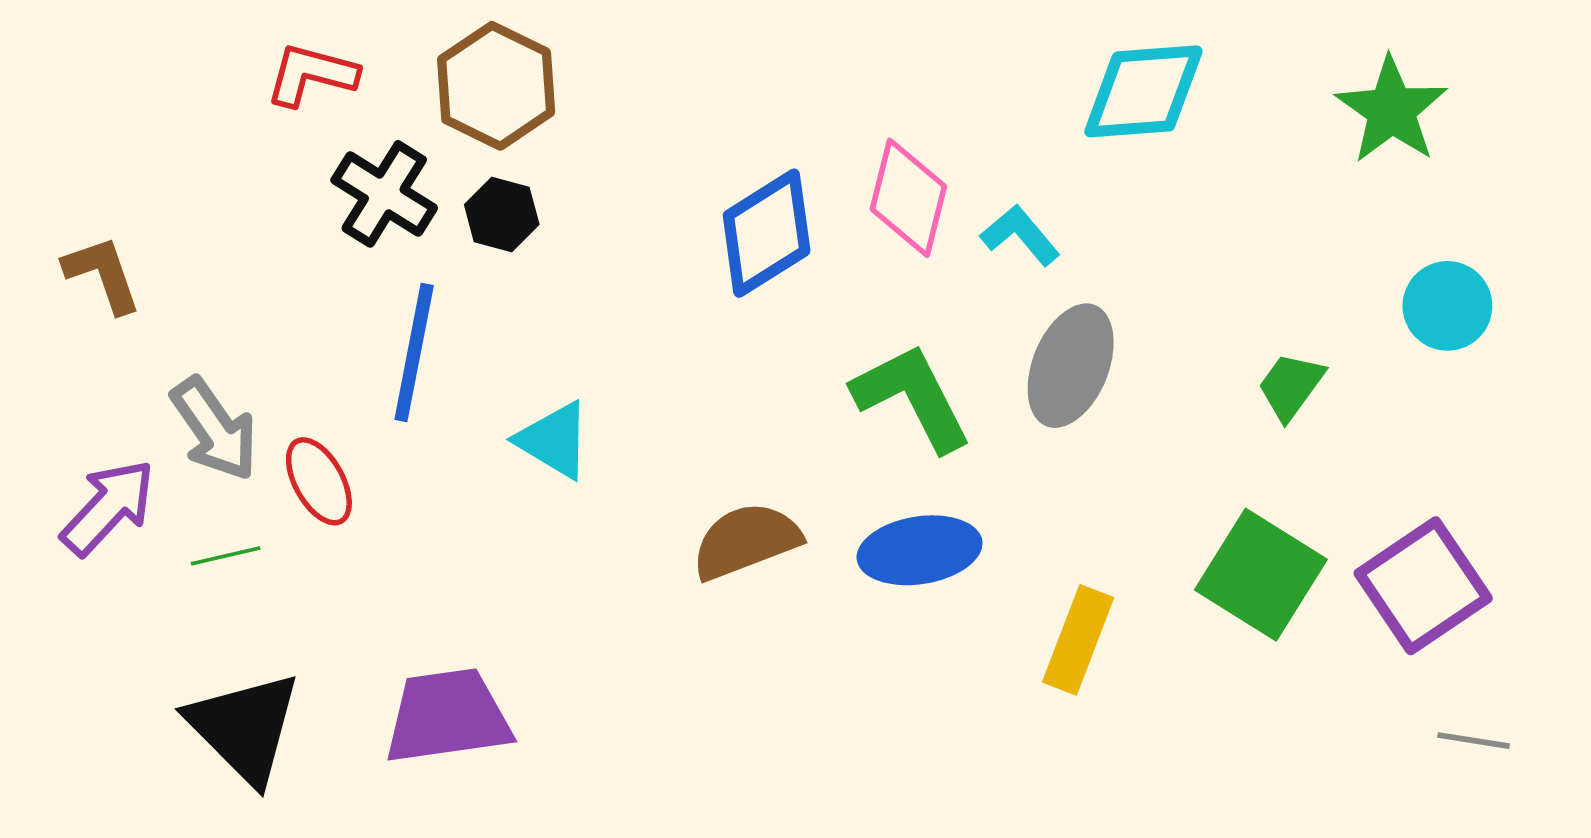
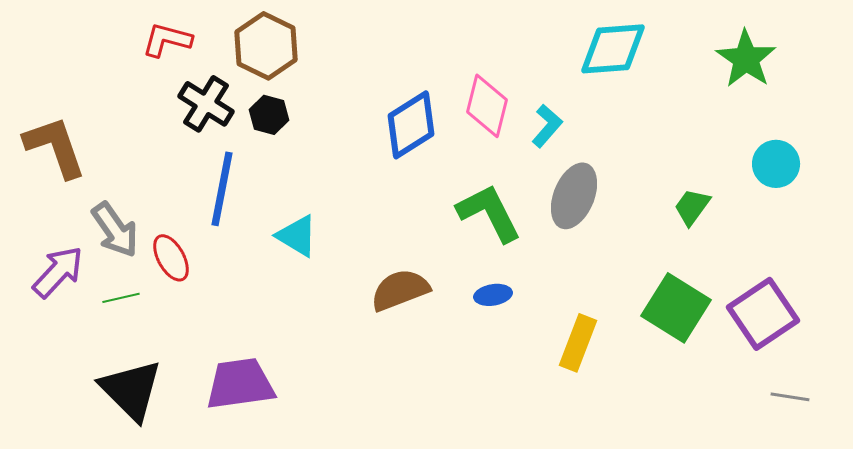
cyan L-shape: (1020, 235) -> (547, 126), turned 81
brown L-shape: (103, 274) -> (55, 147), size x1.5
blue ellipse: (920, 550) -> (493, 295), size x0.6

